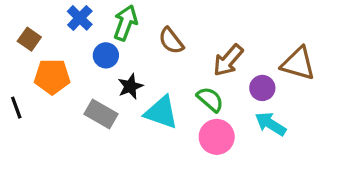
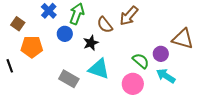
brown arrow: (228, 60) -> (129, 16), moved
black star: (130, 86) -> (91, 43), moved
green semicircle: (210, 99) -> (141, 61), moved
gray rectangle: (101, 114) -> (69, 79), moved

